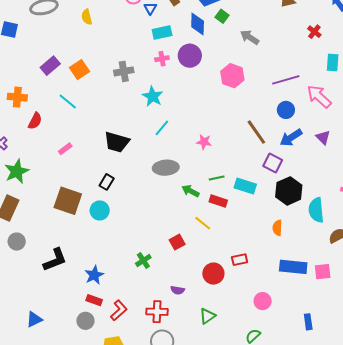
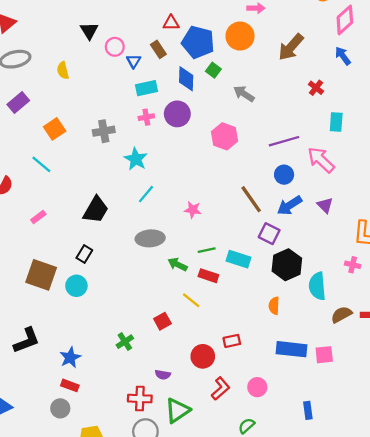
purple rectangle: (50, 66) -> (18, 102), moved
black trapezoid: (117, 142) -> (96, 210), turned -76
red L-shape: (119, 310) -> (221, 389), moved
green triangle: (207, 316) -> (177, 410), moved, size x1.4

